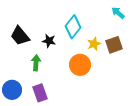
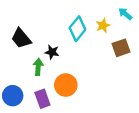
black star: (49, 41) -> (52, 52), moved
yellow star: (94, 44) -> (103, 26), moved
orange circle: (80, 65) -> (66, 85), moved

